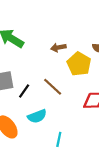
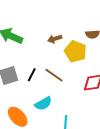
black line: (24, 91) -> (32, 75), moved

